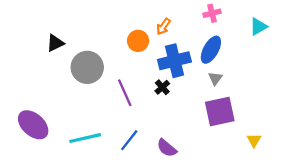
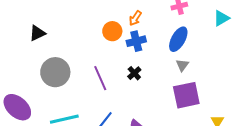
blue cross: (174, 61) -> (136, 41), moved, size x0.7
gray circle: (87, 67) -> (55, 72), moved

